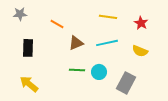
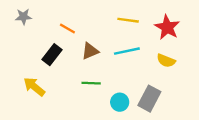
red star: (141, 23) -> (167, 27), size x1.5
black rectangle: (28, 48) -> (52, 55), moved, turned 36
cyan circle: (99, 72) -> (120, 102), moved
yellow arrow: (29, 84) -> (34, 87), moved

